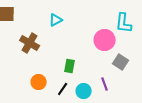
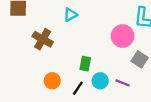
purple line: (105, 84) -> (123, 83), turned -48
cyan circle: (84, 91) -> (100, 81), moved

